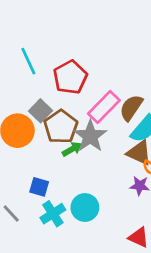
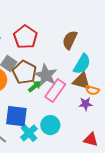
pink rectangle: (104, 107) -> (55, 90), moved
brown semicircle: (131, 108) -> (70, 40), moved
blue square: (39, 187) -> (16, 116), size x1.6

